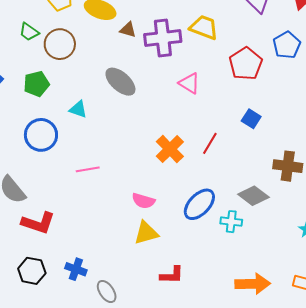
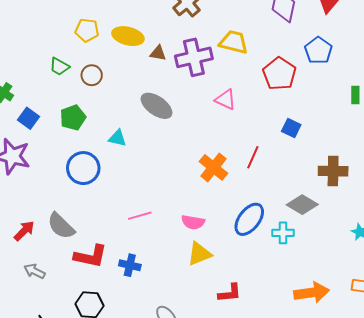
brown circle: (60, 44) -> (92, 75), size x0.7
pink line: (88, 169) -> (140, 216), moved
blue cross: (76, 269) -> (130, 265), moved

